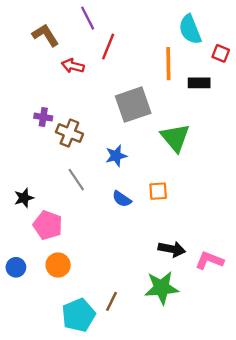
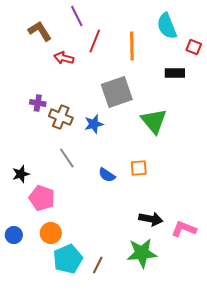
orange line: (168, 64) -> (132, 46), moved
blue star: (116, 156) -> (94, 124), moved
cyan pentagon: (79, 315) -> (68, 259), moved

